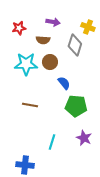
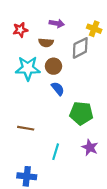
gray diamond: (75, 45) -> (80, 48), turned 45
blue semicircle: (64, 83) -> (58, 89), moved
brown line: (30, 105) -> (26, 128), moved

